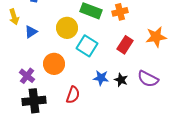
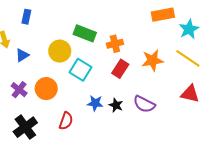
orange cross: (120, 12) -> (115, 44), moved
purple cross: (27, 76) -> (19, 90), moved
black cross: (34, 101) -> (25, 127), turned -30

